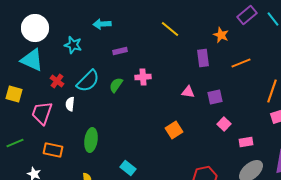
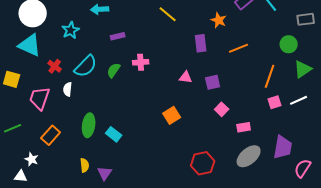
cyan star: (73, 45) -> (71, 30), turned 30
orange rectangle: (53, 150) -> (51, 135), turned -60
cyan rectangle: (128, 168) -> (114, 134), moved

